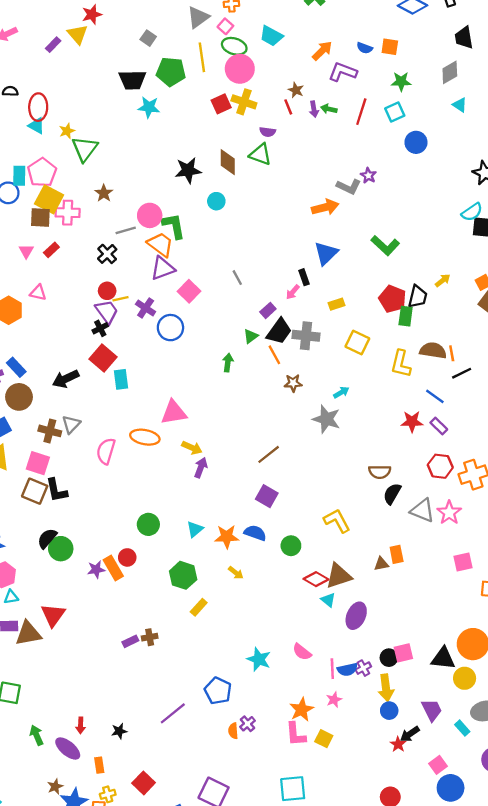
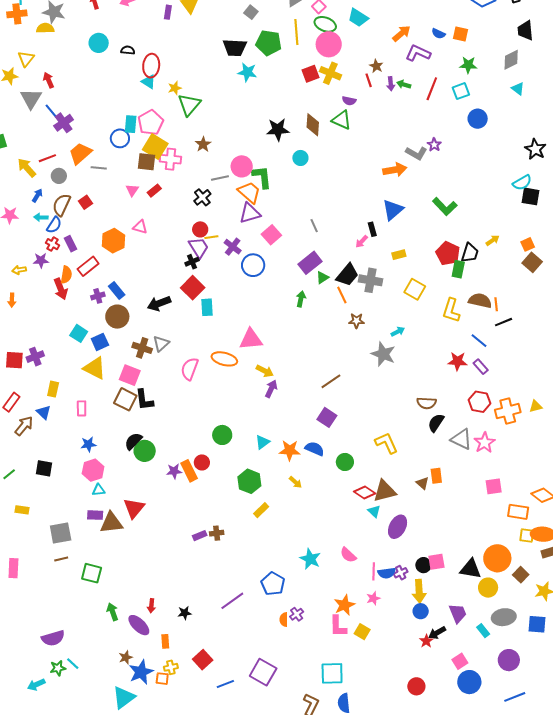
purple rectangle: (53, 45) -> (168, 12), turned -40
purple rectangle: (268, 310) -> (310, 263), moved, size x1.6
brown triangle: (381, 564) -> (422, 483), turned 48

